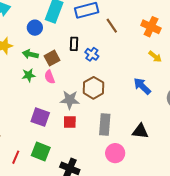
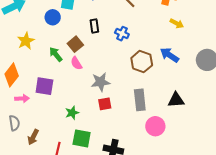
green arrow: (30, 54) -> (56, 54), moved, turned 49
blue cross: (92, 54) -> (122, 34), moved
green star: (29, 75) -> (72, 113), moved
brown hexagon: (94, 88) -> (142, 62), moved
purple square: (40, 117) -> (44, 86), moved

